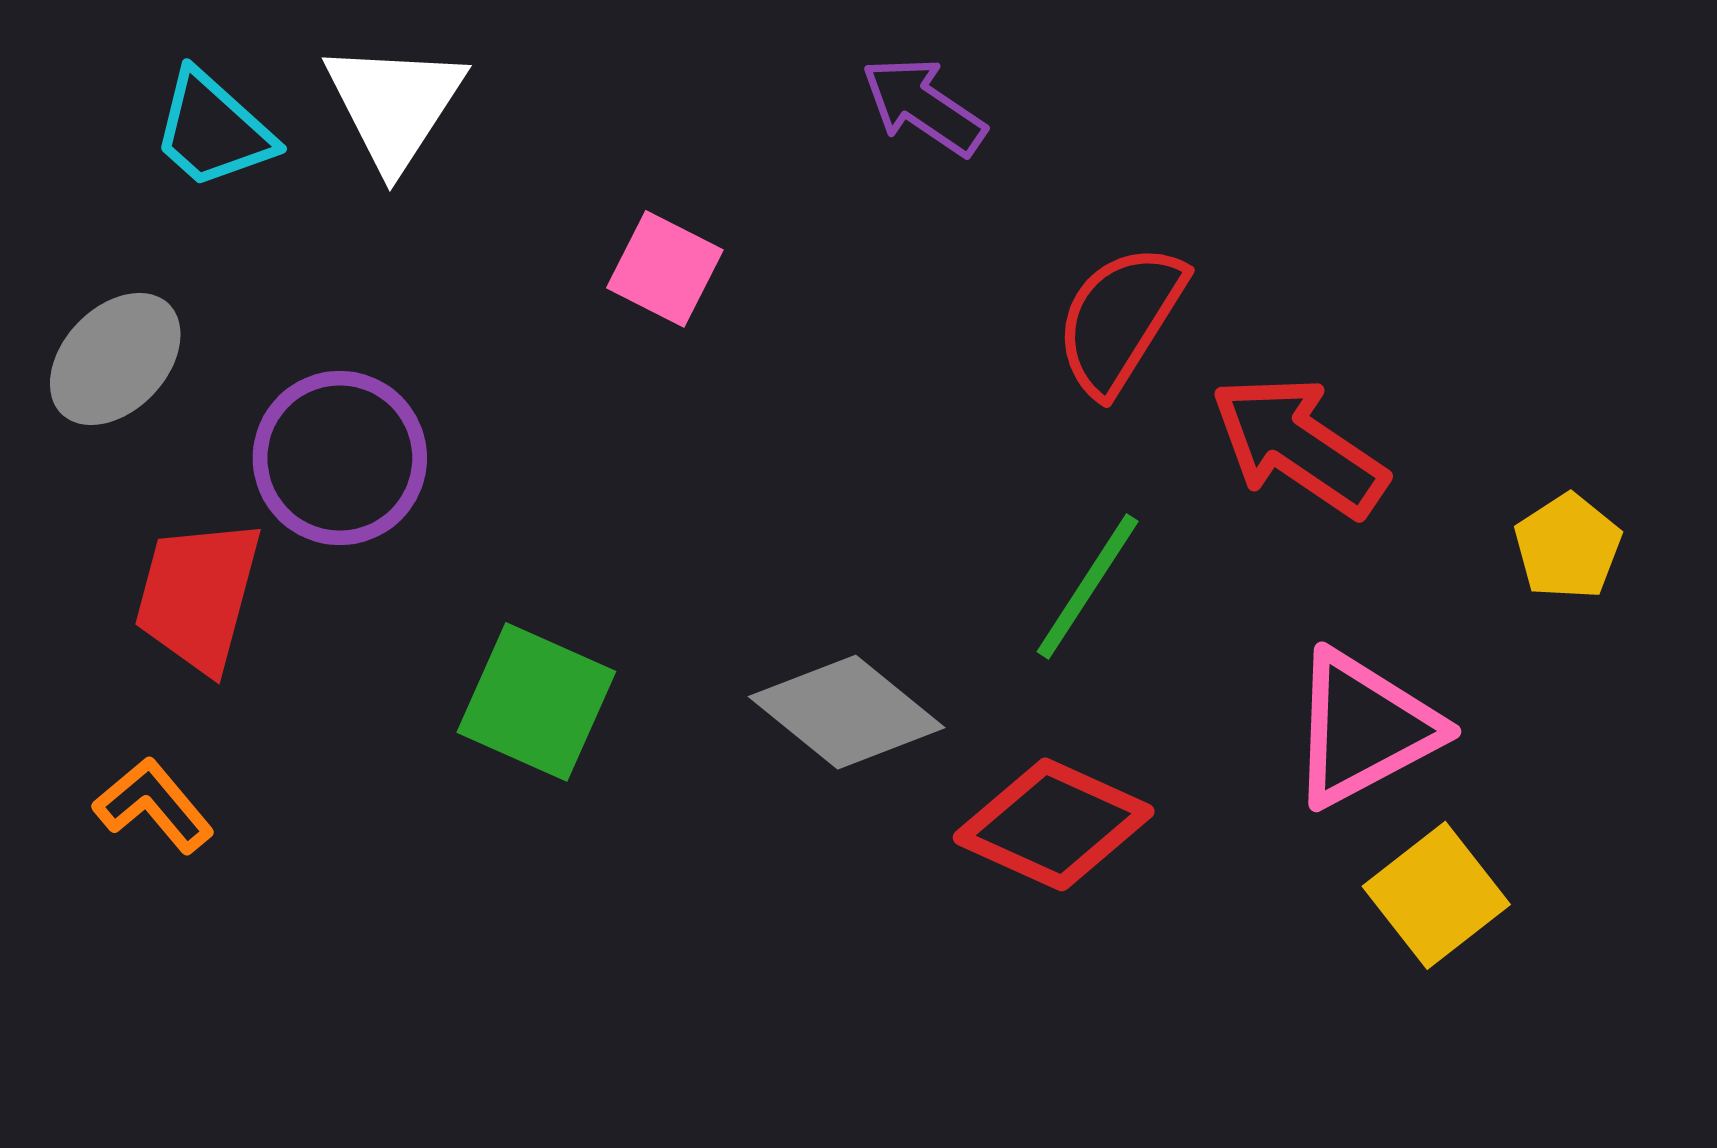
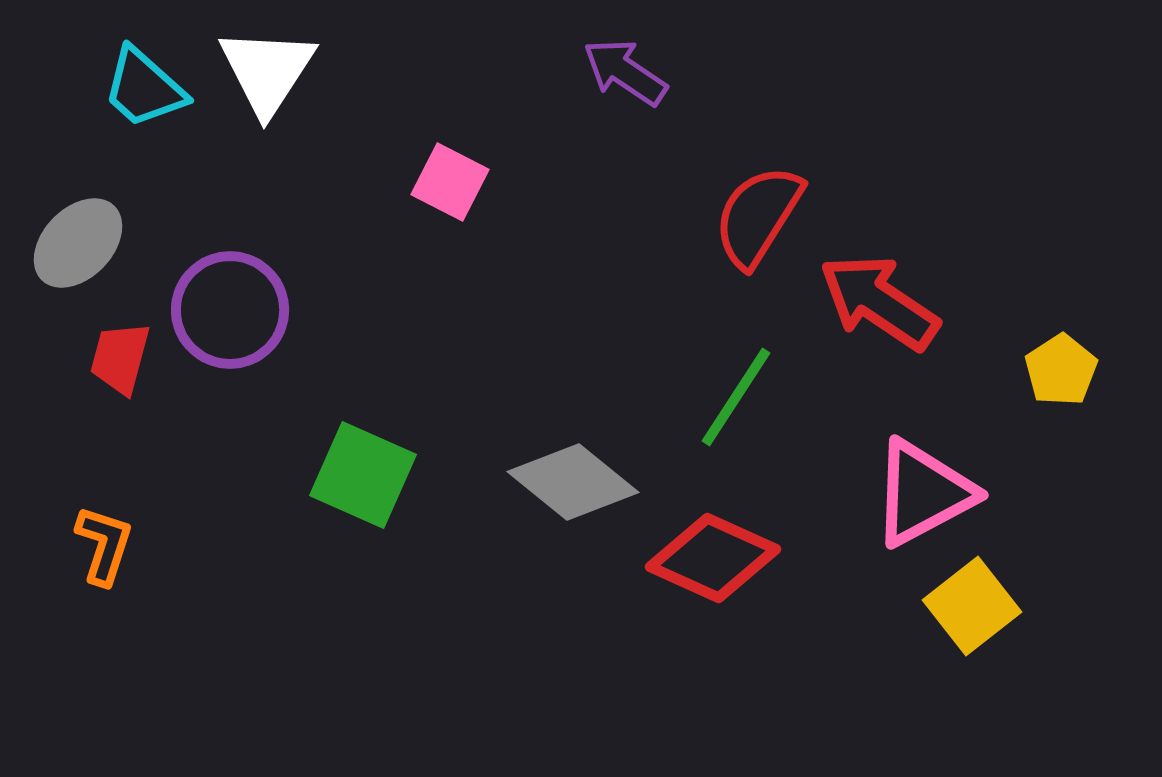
red trapezoid: (198, 595) -> (120, 358), moved, size x0.7
orange L-shape: (154, 805) -> (104, 545), turned 58

